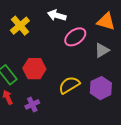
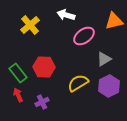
orange triangle: (106, 22) -> (114, 21), turned -30
gray triangle: (102, 50) -> (104, 59), moved

